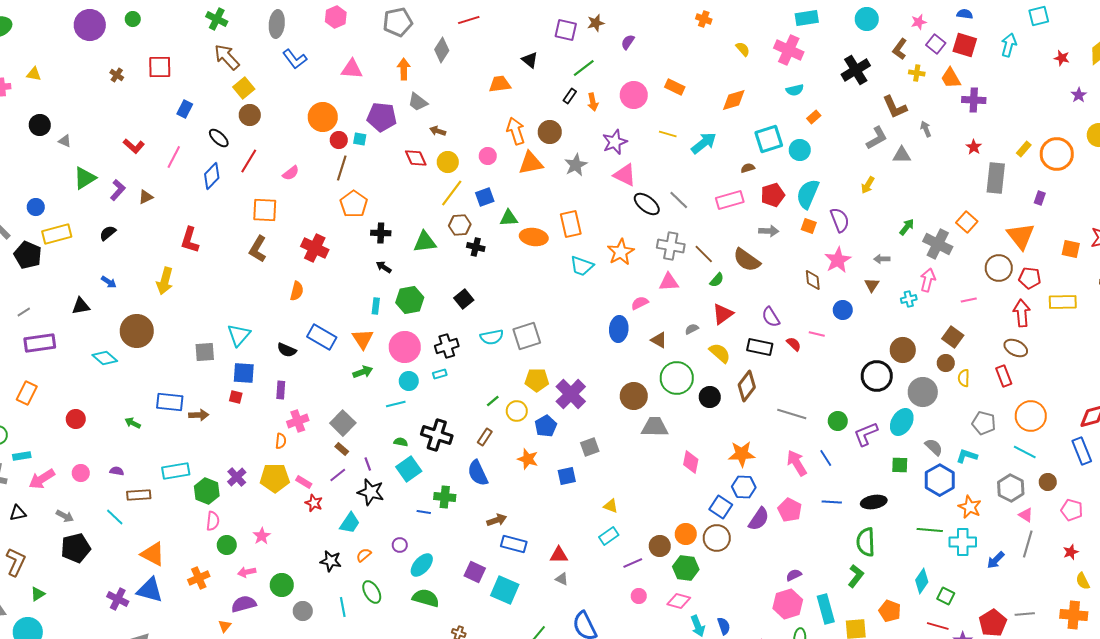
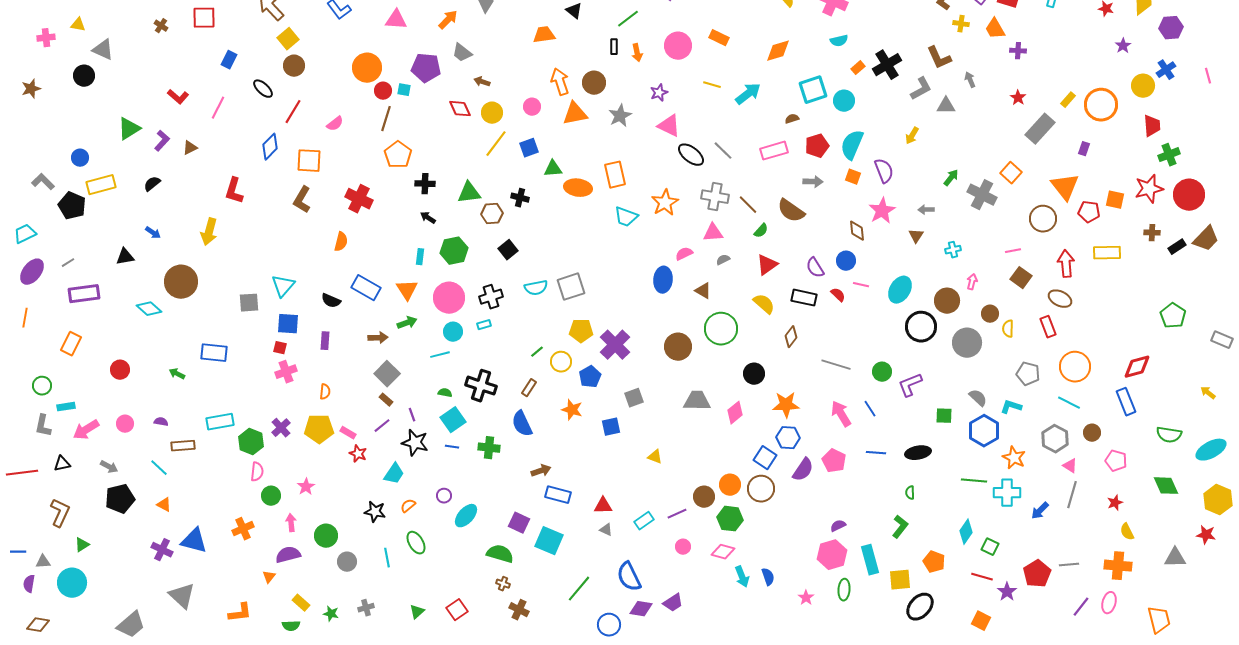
orange arrow: (404, 69) -> (448, 20), turned 45
black cross: (856, 70) -> (887, 65), moved
black rectangle: (570, 96) -> (614, 47), turned -35
purple cross: (974, 100) -> (1018, 51), size x0.7
gray triangle: (65, 141) -> (103, 50), moved, size x1.6
purple star: (615, 142) -> (659, 93), size x0.7
blue diamond: (212, 176) -> (270, 147), moved
gray rectangle: (996, 178) -> (1040, 129), turned 36
brown hexagon: (460, 225) -> (492, 214), moved
red pentagon: (1030, 278) -> (1089, 212), moved
pink arrow: (928, 280) -> (972, 282), moved, size x0.7
blue circle: (843, 310) -> (846, 261), moved
gray semicircle: (692, 329) -> (723, 260), moved
brown square: (953, 337) -> (1021, 278), moved
brown diamond: (747, 386) -> (791, 337), size x0.7
black circle: (710, 397) -> (754, 374), moved
brown arrow: (199, 415) -> (378, 338), moved
pink cross: (298, 421) -> (286, 372), moved
cyan ellipse: (902, 422) -> (900, 290), moved
gray trapezoid: (655, 427) -> (697, 401), moved
pink diamond: (691, 462) -> (735, 413), turned 40
blue line: (424, 512) -> (452, 447), moved
cyan rectangle: (609, 536) -> (644, 521), moved
green semicircle: (866, 542) -> (910, 493), size x0.5
orange triangle: (153, 554) -> (164, 505), moved, size x0.6
pink arrow: (247, 572) -> (291, 523), turned 96
green semicircle: (426, 598) -> (500, 554), moved

